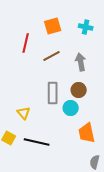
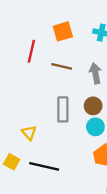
brown line: (52, 56) -> (62, 66), turned 42
cyan circle: (71, 108) -> (95, 127), moved

